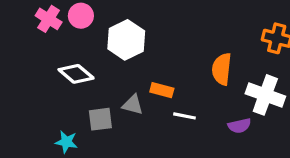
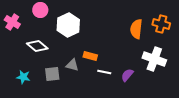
pink cross: (49, 19) -> (12, 22), moved
orange semicircle: (222, 69) -> (136, 29), moved
purple semicircle: (239, 126) -> (127, 75), moved, turned 144
cyan star: (66, 142) -> (23, 77), moved

